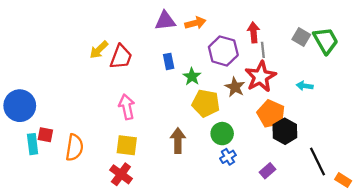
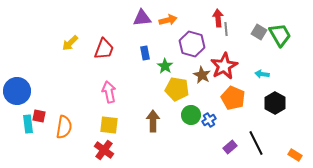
red arrow: (254, 32) -> (218, 18), moved
yellow arrow: (99, 50) -> (70, 43), moved
gray line: (263, 50) -> (226, 29), moved
black hexagon: (285, 131) -> (275, 103), moved
blue cross: (228, 157) -> (209, 120), moved
black line: (318, 161) -> (256, 143), moved

